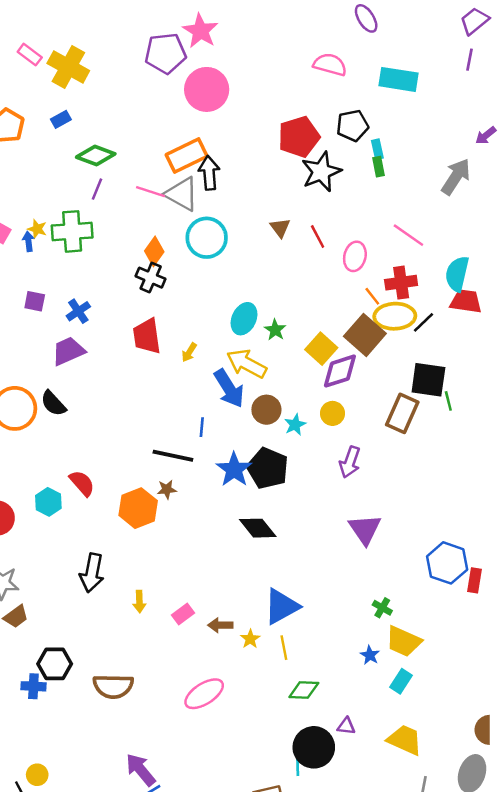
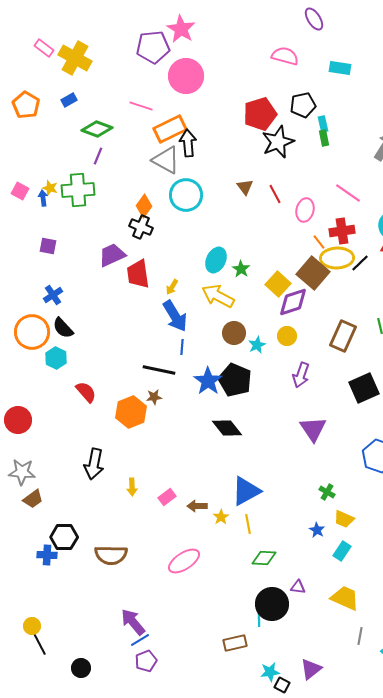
cyan rectangle: (399, 79) -> (340, 68), size x0.7
pink line: (151, 192) -> (141, 106), moved
blue cross: (78, 311) -> (53, 295), moved
purple trapezoid: (68, 351) -> (112, 255), moved
black square: (428, 380) -> (364, 388), moved, turned -32
blue arrow: (229, 388) -> (175, 316), moved
cyan hexagon: (48, 502) -> (56, 358), moved
yellow trapezoid: (404, 641) -> (344, 519), size x0.7
yellow circle: (37, 775) -> (32, 626), moved

